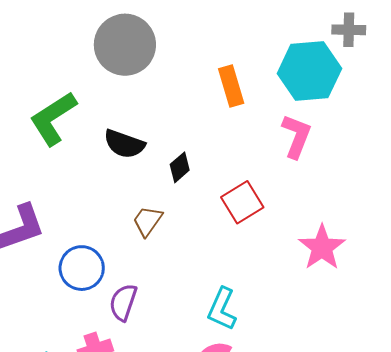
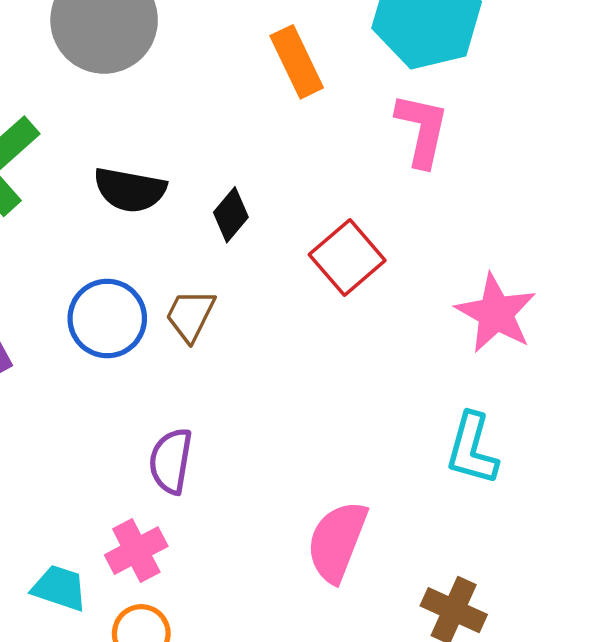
blue circle: (82, 268) -> (107, 318), moved
cyan L-shape: (222, 309) -> (472, 449), moved

